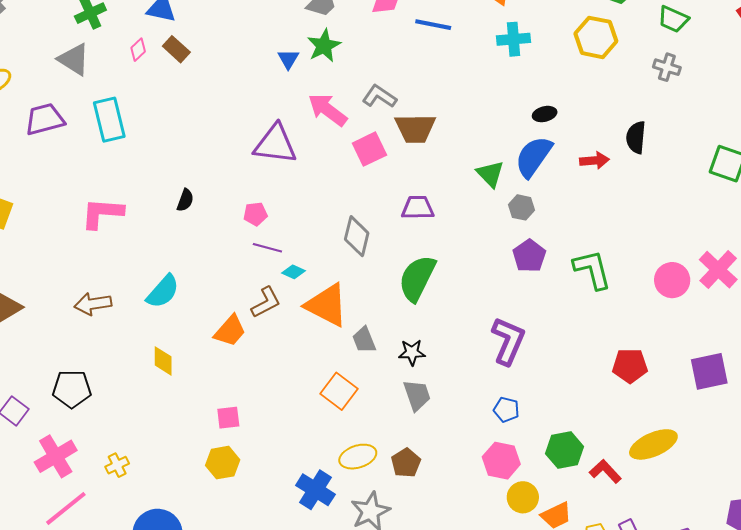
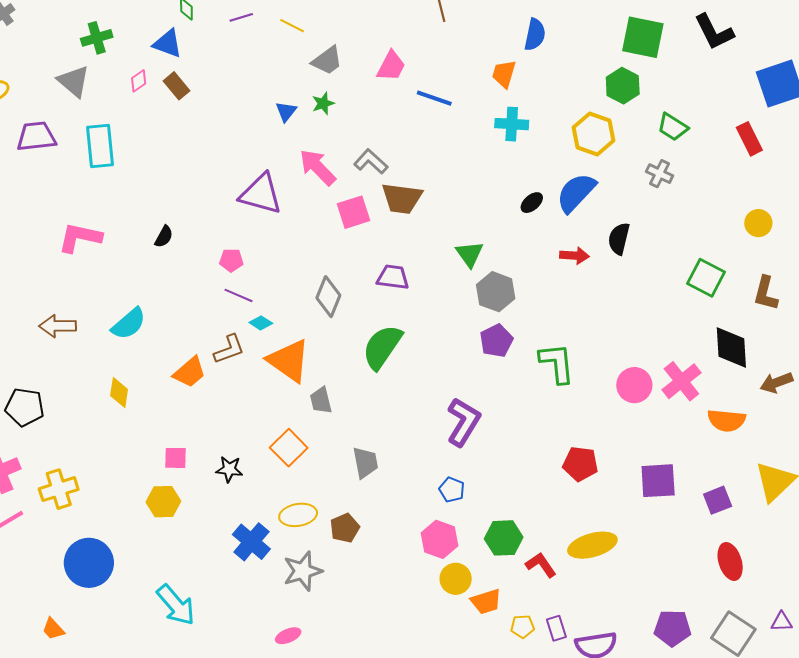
green star: (324, 46) -> (323, 103), size x0.7
black ellipse: (545, 114) -> (532, 203), turned -35
blue semicircle: (534, 157) -> (576, 193), moved
gray hexagon: (521, 207) -> (496, 292), size x1.5
black star: (412, 352) -> (229, 469), moved
yellow cross: (117, 465) -> (59, 489), size x1.6

